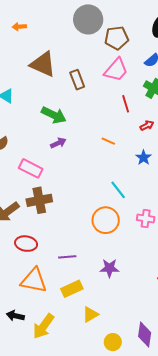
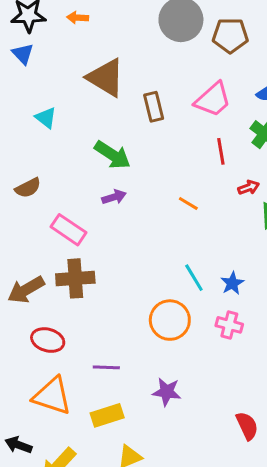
brown pentagon: (116, 38) -> (230, 35), moved
blue star: (144, 158) -> (232, 283), moved

